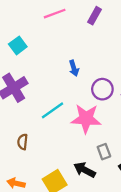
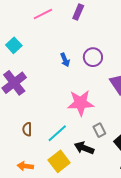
purple circle: (102, 89) -> (93, 57), moved
cyan line: (53, 110) -> (57, 133), moved

